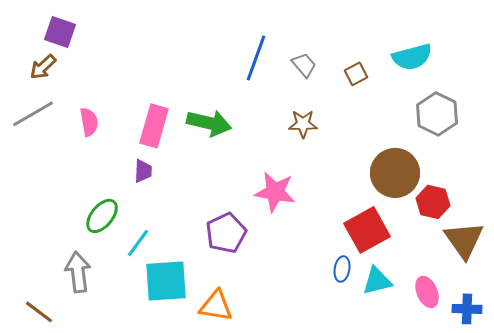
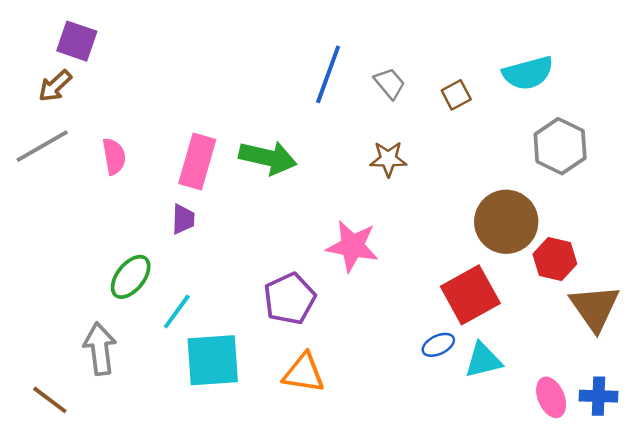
blue ellipse: (342, 269) -> (438, 345), turned 55
pink ellipse: (427, 292) -> (551, 397), moved
orange triangle: (216, 306) -> (304, 373), moved

